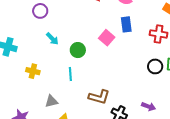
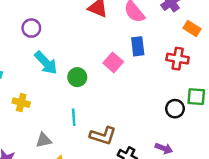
cyan arrow: (52, 39) -> (46, 63), size x1.5
black circle: (155, 66) -> (175, 109), moved
cyan line: (70, 74) -> (74, 117), moved

